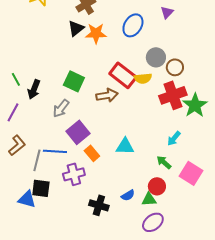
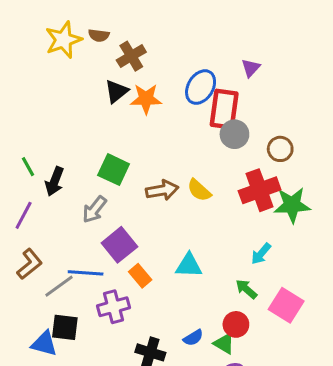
brown circle: (175, 67) -> (280, 149), moved
red rectangle: (123, 75) -> (224, 109), moved, turned 60
yellow semicircle: (143, 78) -> (199, 190), moved, turned 48
green star: (195, 105) -> (292, 205), turned 30
gray line: (37, 160) -> (59, 286), turned 40
green triangle: (149, 199) -> (224, 344), turned 35

